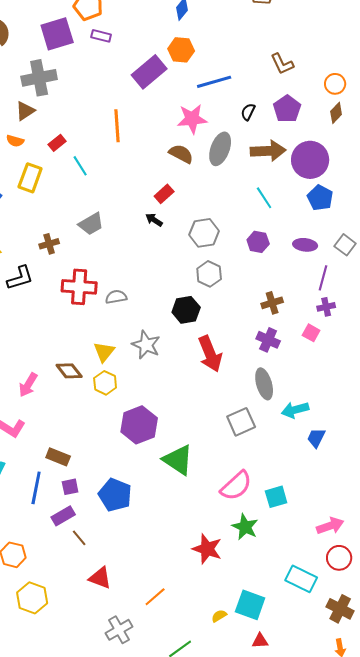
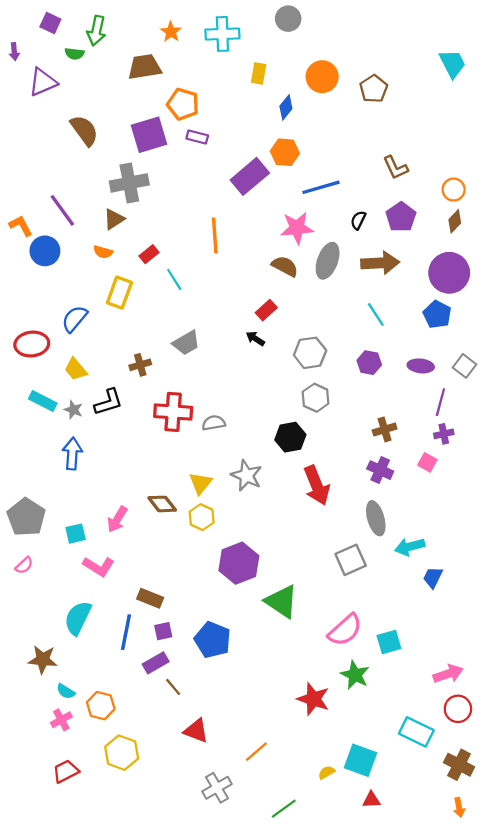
purple circle: (310, 160) -> (449, 273), moved

